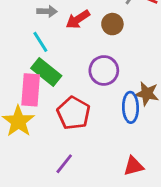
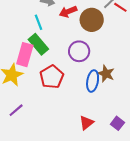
brown circle: (112, 24) -> (92, 20), size x1.5
purple line: (64, 164) -> (16, 110), moved
red triangle: (134, 166) -> (86, 123), turned -35

